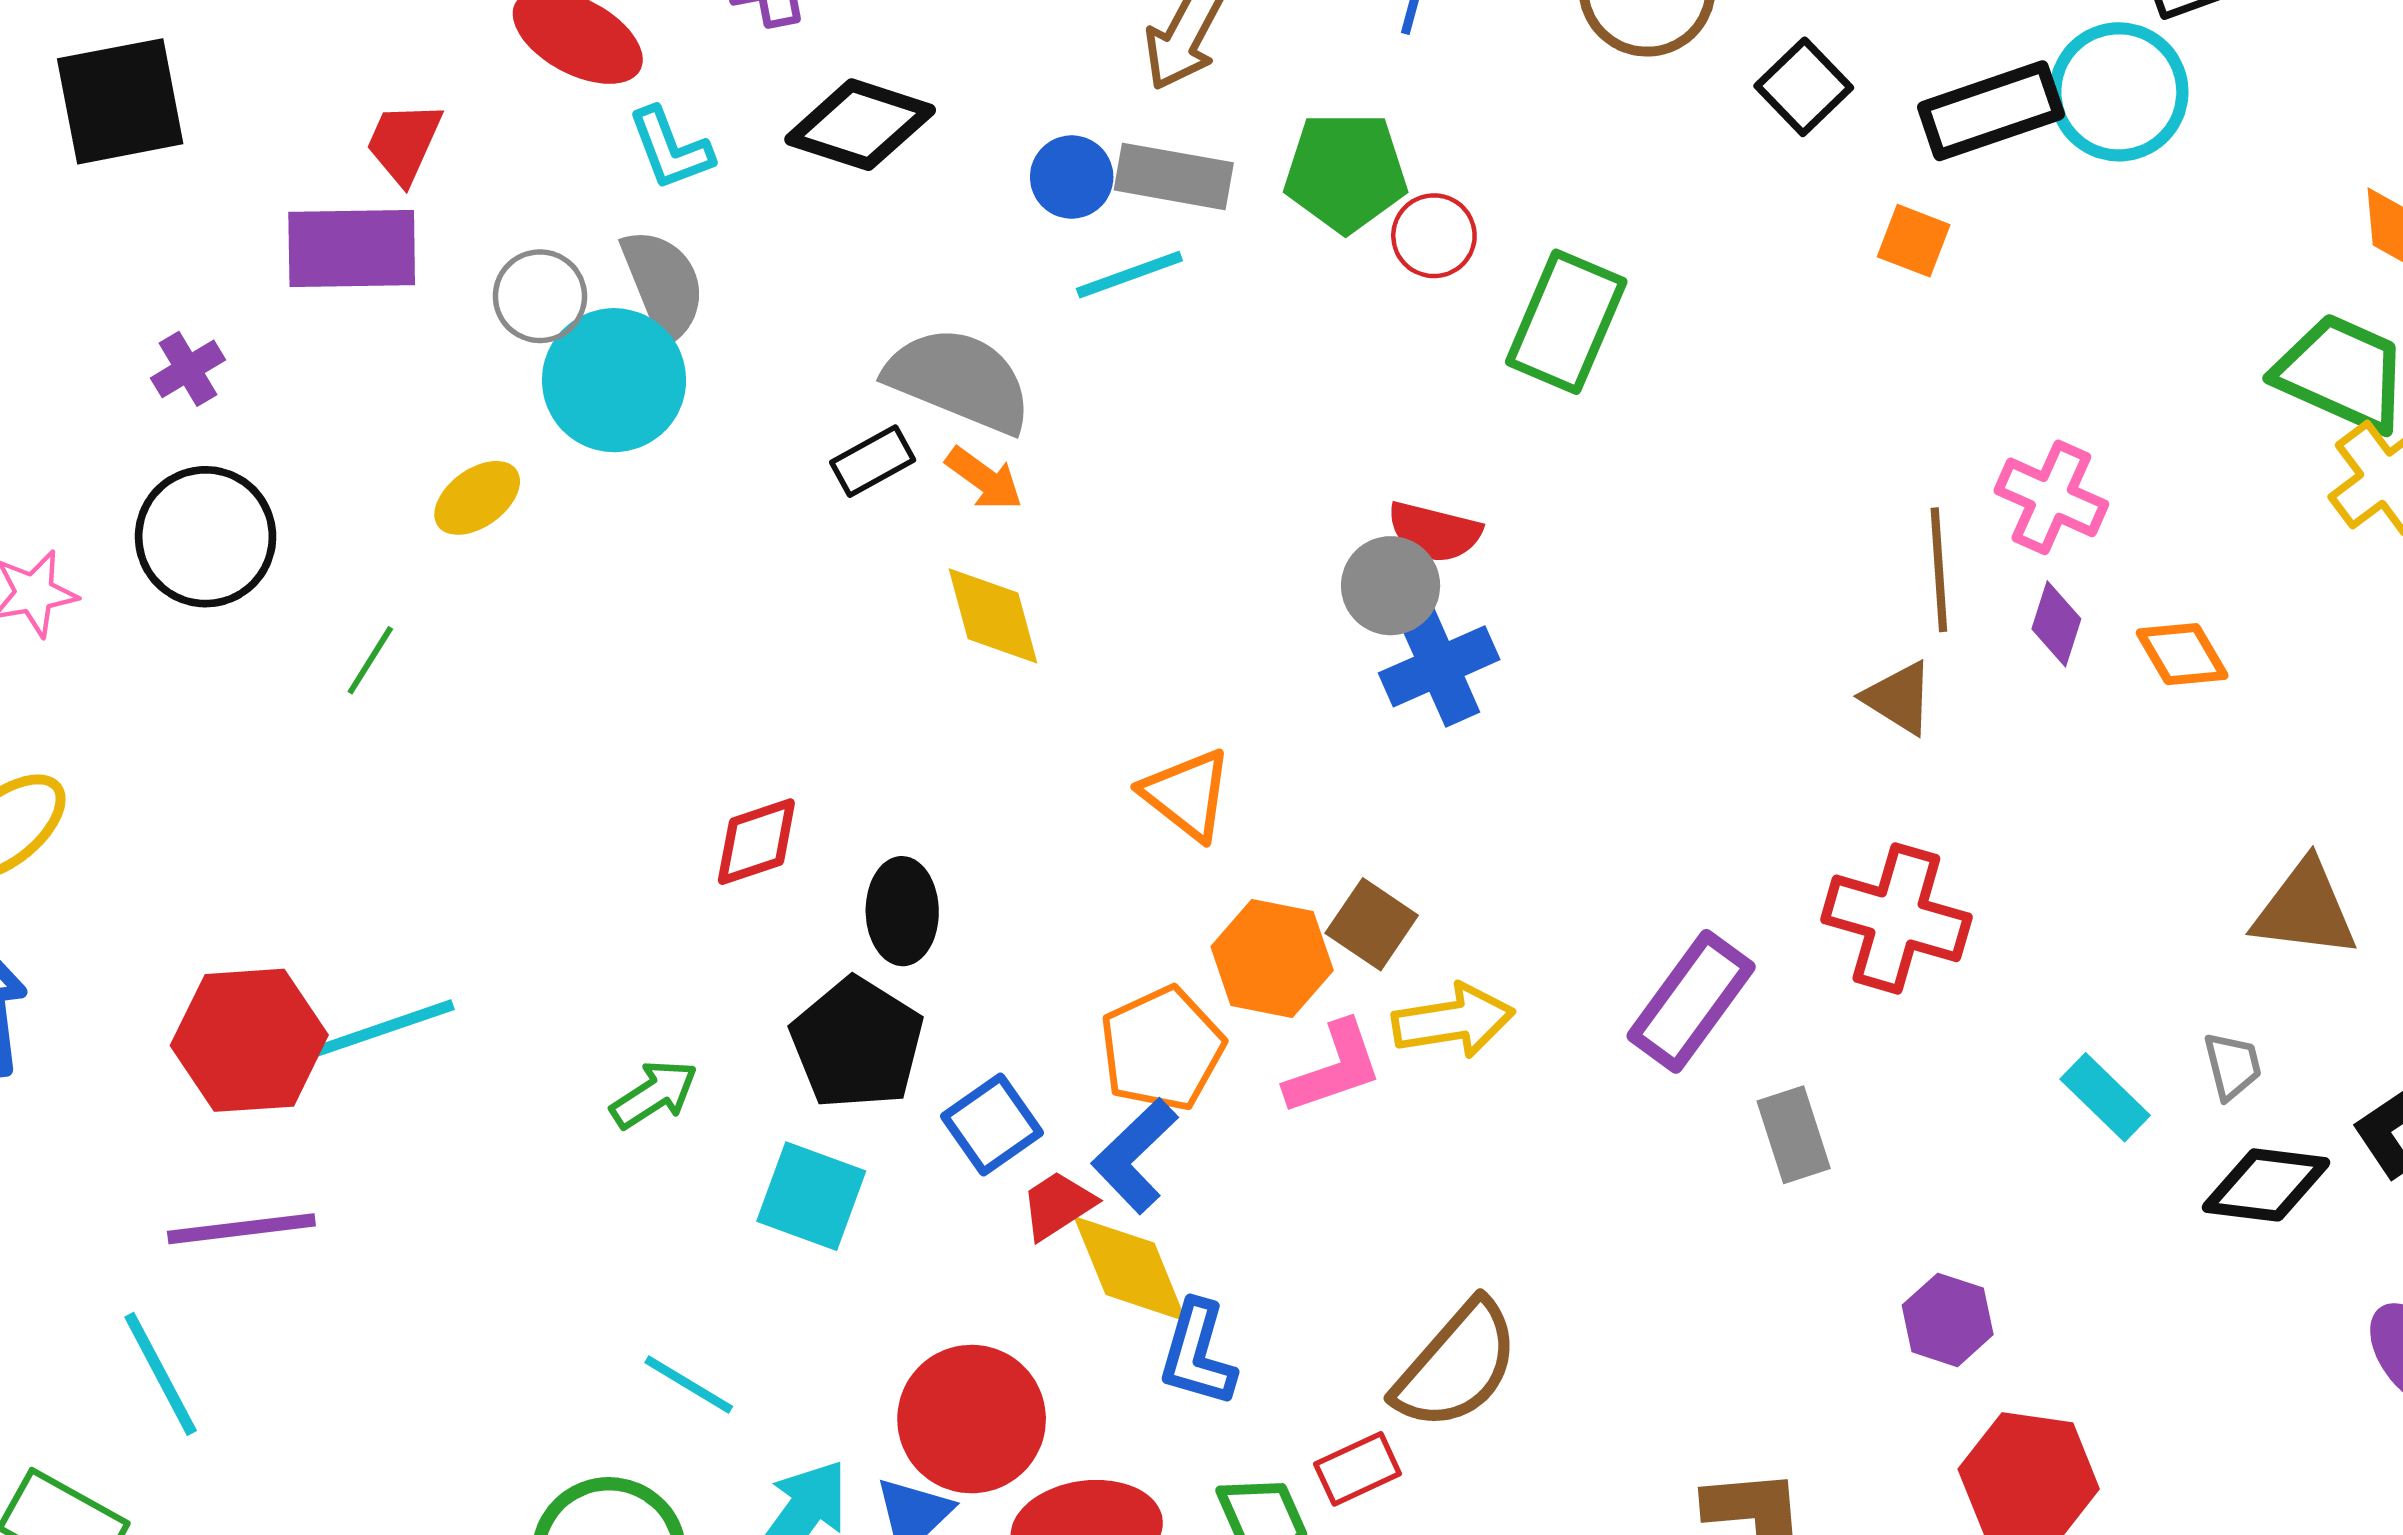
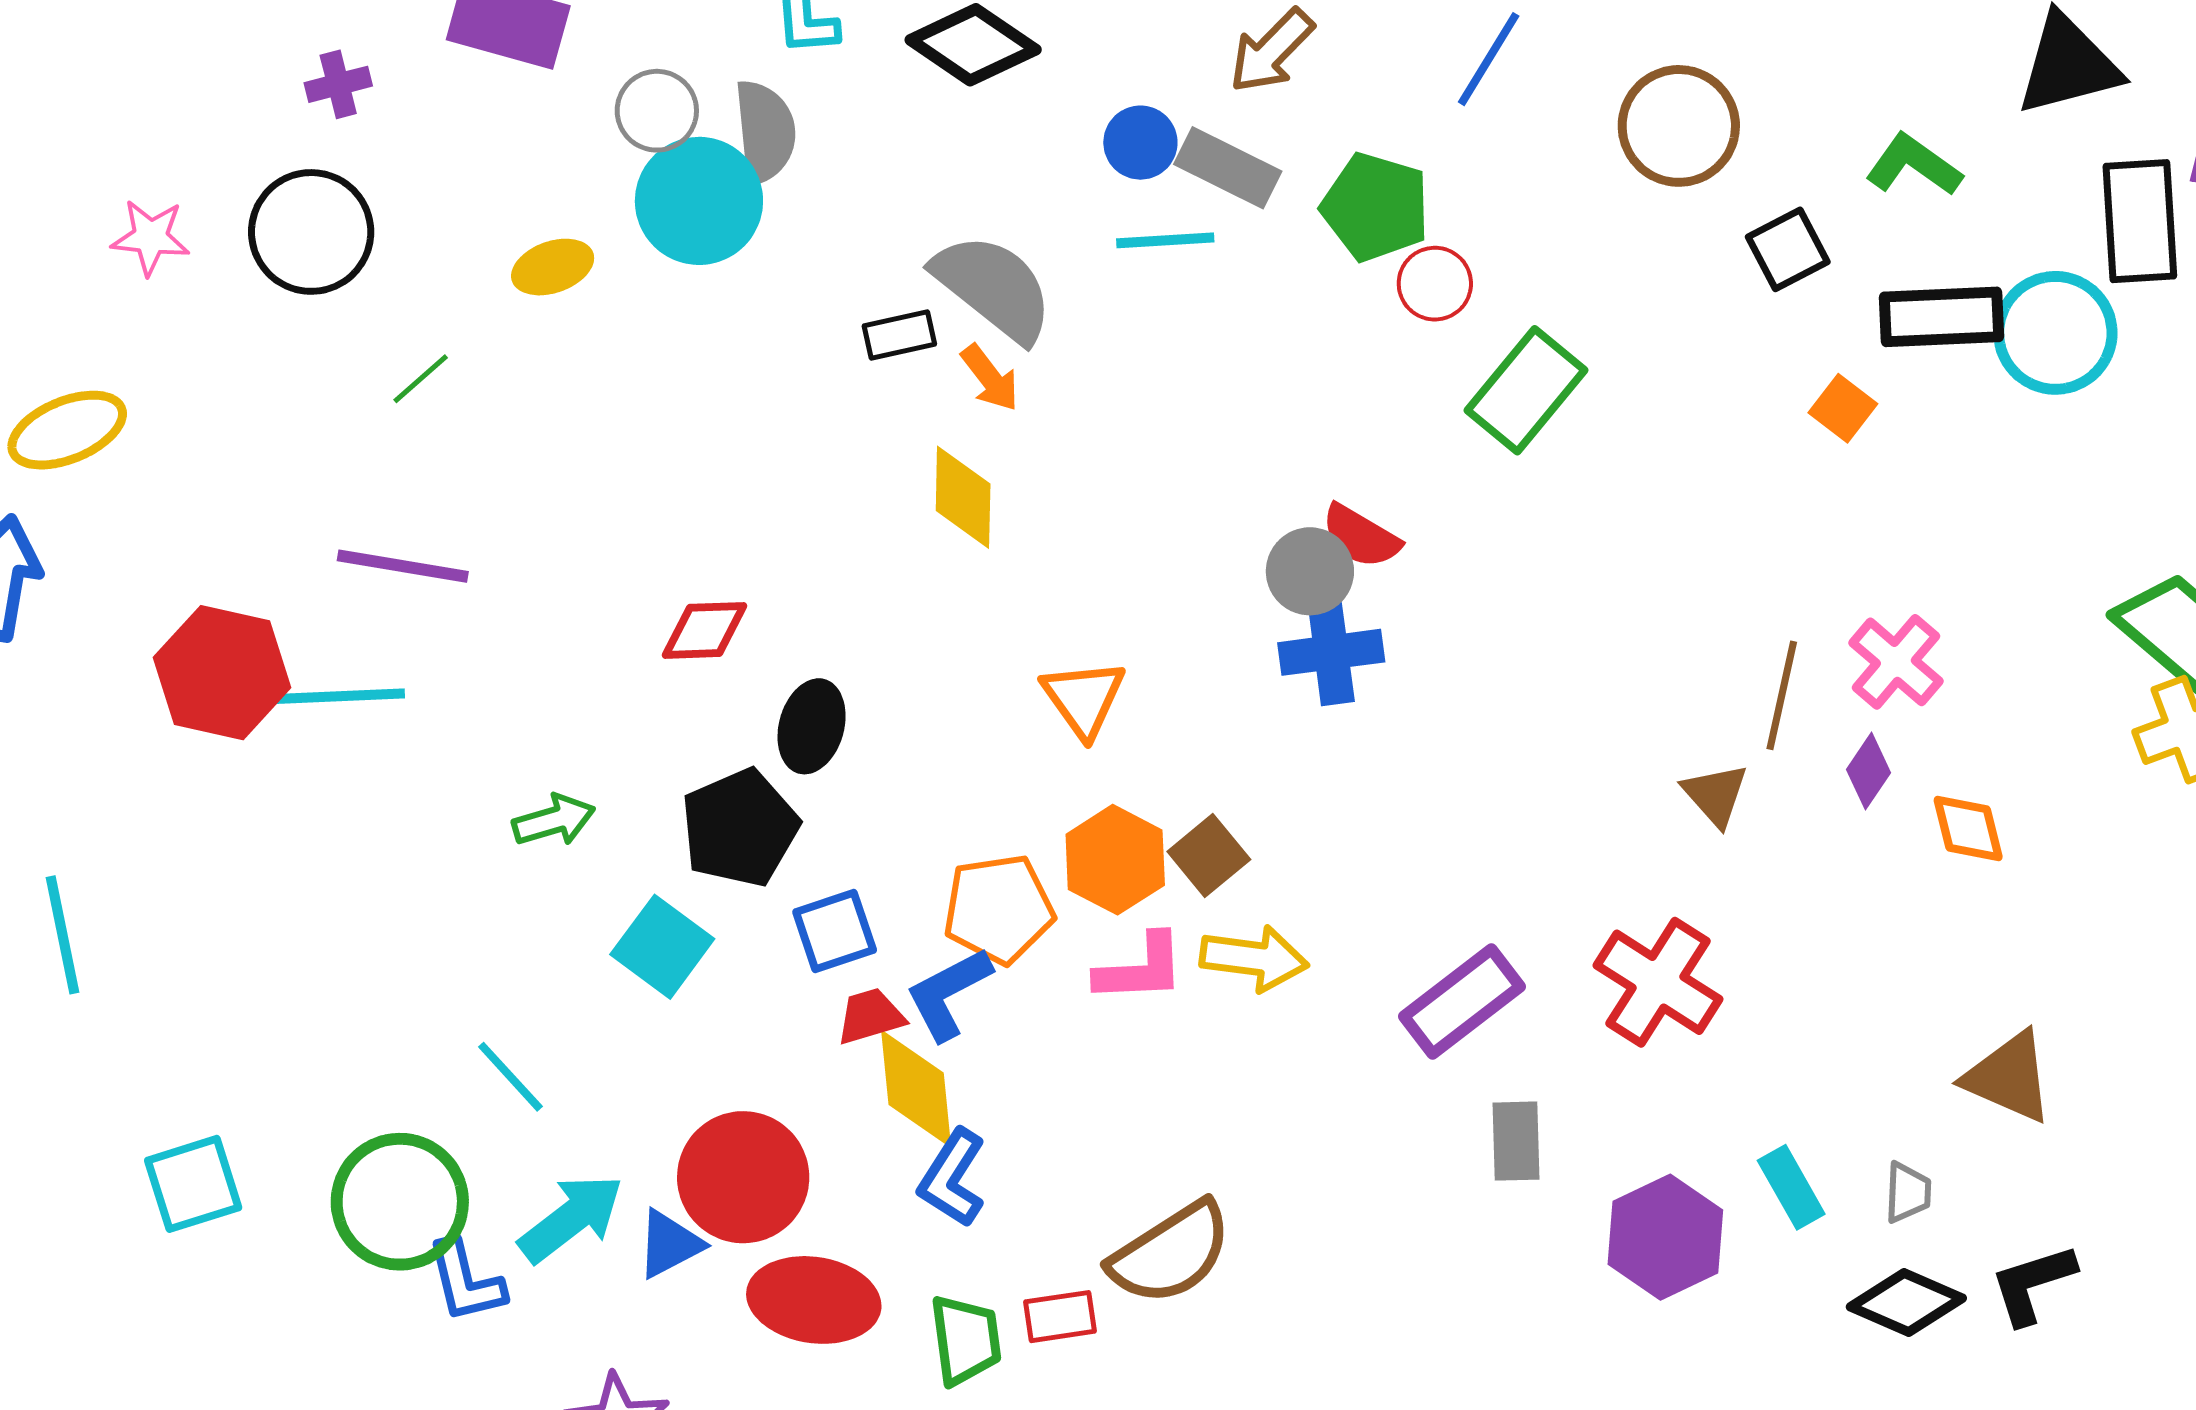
purple line: (241, 1229) -> (403, 566), moved
purple hexagon: (1948, 1320) -> (1665, 1237), moved, size x1.5

